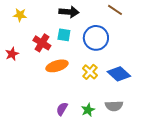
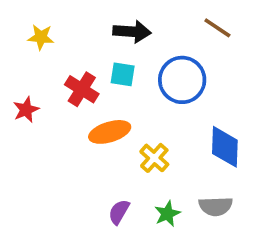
yellow cross: (90, 72) -> (154, 158), moved
blue diamond: (119, 74) -> (225, 147), turned 50

